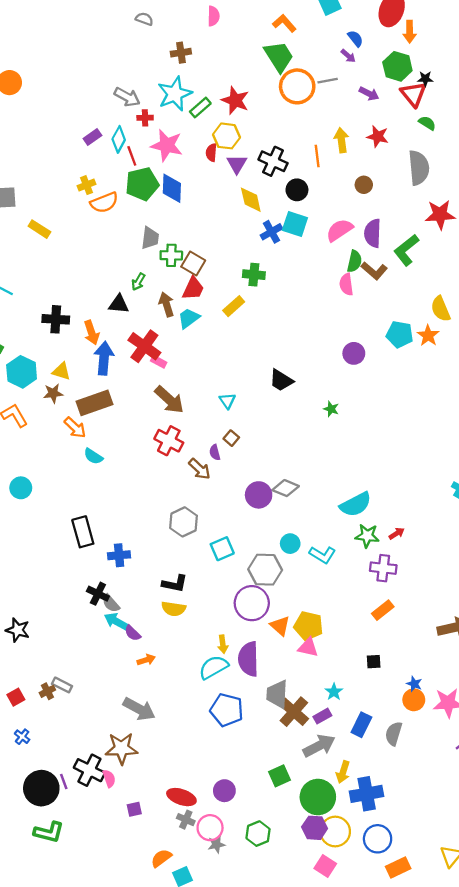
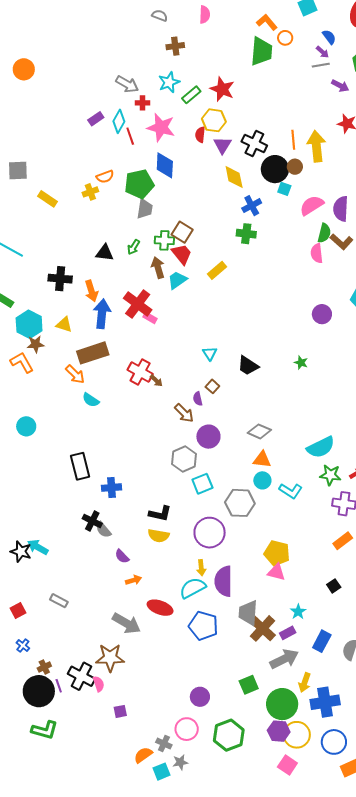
gray semicircle: (144, 19) -> (160, 15), moved
green trapezoid: (279, 56) -> (261, 51), turned 36
gray line: (328, 81) -> (321, 65), moved
orange circle: (297, 86) -> (285, 38), moved, size x0.5
cyan star: (175, 94) -> (169, 82), size x0.7
yellow arrow: (341, 140) -> (316, 146), moved, size x1.4
green pentagon: (142, 184) -> (139, 184), moved
yellow cross: (86, 185) -> (90, 192), moved
brown circle: (364, 185) -> (295, 167), moved
black circle: (297, 190) -> (275, 169), size x1.4
orange semicircle: (104, 202) -> (105, 177), size x0.7
cyan square: (295, 224) -> (284, 189), moved, size x0.6
green cross: (171, 255) -> (164, 240), moved
green cross: (254, 275) -> (246, 234), moved
red trapezoid: (193, 289) -> (182, 254), turned -65
black triangle: (119, 304) -> (105, 253), moved
black trapezoid: (281, 380) -> (248, 366), moved
brown star: (53, 393) -> (36, 344), moved
brown arrow: (169, 400) -> (156, 381), moved, size x0.5
red cross: (169, 441) -> (140, 372), moved
purple circle: (259, 495) -> (208, 437), moved
gray hexagon: (184, 522) -> (184, 459), moved
purple circle: (252, 603) -> (210, 533), moved
cyan arrow: (116, 621) -> (38, 547), moved
orange triangle: (280, 626) -> (262, 459), moved, turned -36
black square: (374, 662) -> (334, 586), turned -32
brown cross: (47, 691) -> (44, 667), moved
red ellipse: (181, 797) -> (160, 608), moved
gray cross: (186, 820) -> (164, 744), moved
green hexagon: (258, 834) -> (229, 735), size x1.4
gray star: (216, 844) -> (180, 762), moved

